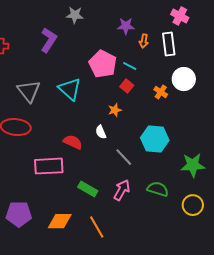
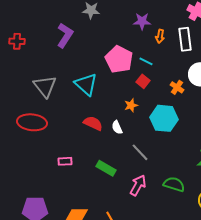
cyan hexagon: (155, 139) -> (164, 118), moved
red semicircle: (73, 142) -> (93, 123), moved
pink rectangle: (49, 166) -> (65, 161), size x0.5
green rectangle: (88, 189) -> (106, 168), moved

